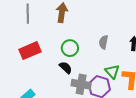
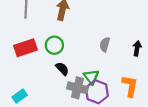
green circle: (70, 48) -> (54, 45), moved
green triangle: (112, 72) -> (91, 77), moved

